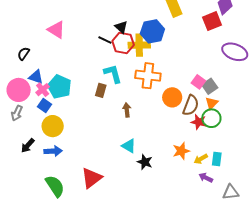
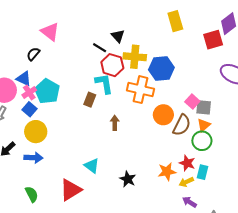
blue hexagon: (152, 31) -> (161, 69), moved
red hexagon: (123, 43) -> (112, 65), moved
black semicircle: (24, 54) -> (33, 54), moved
gray square: (210, 86) -> (204, 107), turned 35
red star: (199, 122) -> (187, 163), moved
cyan triangle: (129, 146) -> (92, 166), moved
cyan rectangle: (217, 159) -> (202, 172), moved
green semicircle: (55, 186) -> (32, 194), size x0.7

